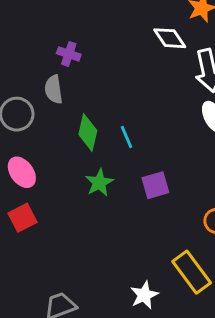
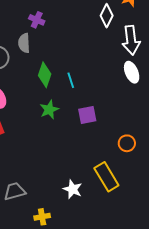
white diamond: (170, 38) -> (107, 16), turned 55
white star: (144, 295) -> (73, 189), turned -30

